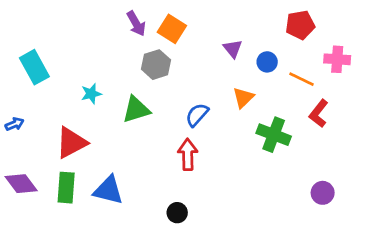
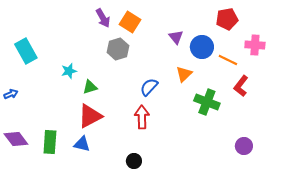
blue circle: (267, 62) -> (202, 47), size x1.5
green triangle: (136, 110) -> (90, 87), moved, size x0.7
red triangle: (71, 143) -> (90, 116), moved
blue triangle: (108, 190) -> (82, 144), size x0.7

